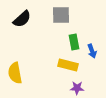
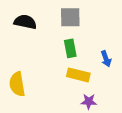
black semicircle: (22, 19) -> (25, 22), turned -126
green rectangle: (74, 42) -> (70, 48), moved

